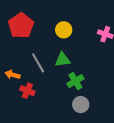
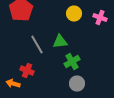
yellow circle: (64, 30) -> (74, 14), moved
orange arrow: (12, 75) -> (13, 84), moved

